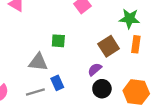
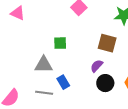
brown square: (109, 46) -> (107, 43), turned -36
gray line: (35, 92) -> (44, 93), turned 30

